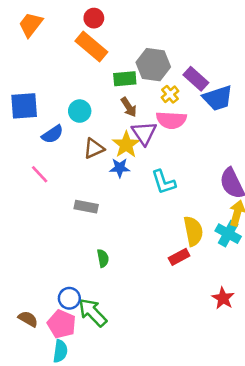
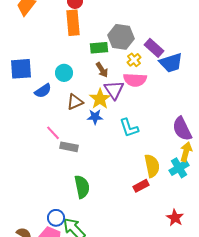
orange rectangle: (91, 46) -> (73, 23), turned 45
pink line: (40, 174) -> (53, 133), moved
cyan cross: (228, 234) -> (179, 168), turned 30
green semicircle: (103, 258) -> (82, 187), size x1.6

